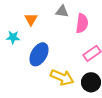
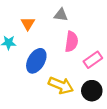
pink semicircle: (82, 23) -> (72, 42), moved

